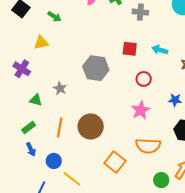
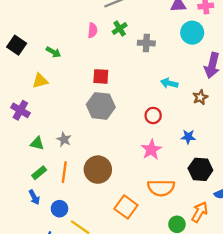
red square: (130, 49) -> (101, 76), moved
gray star: (60, 88) -> (64, 139), moved
green rectangle: (29, 128) -> (39, 173), moved

